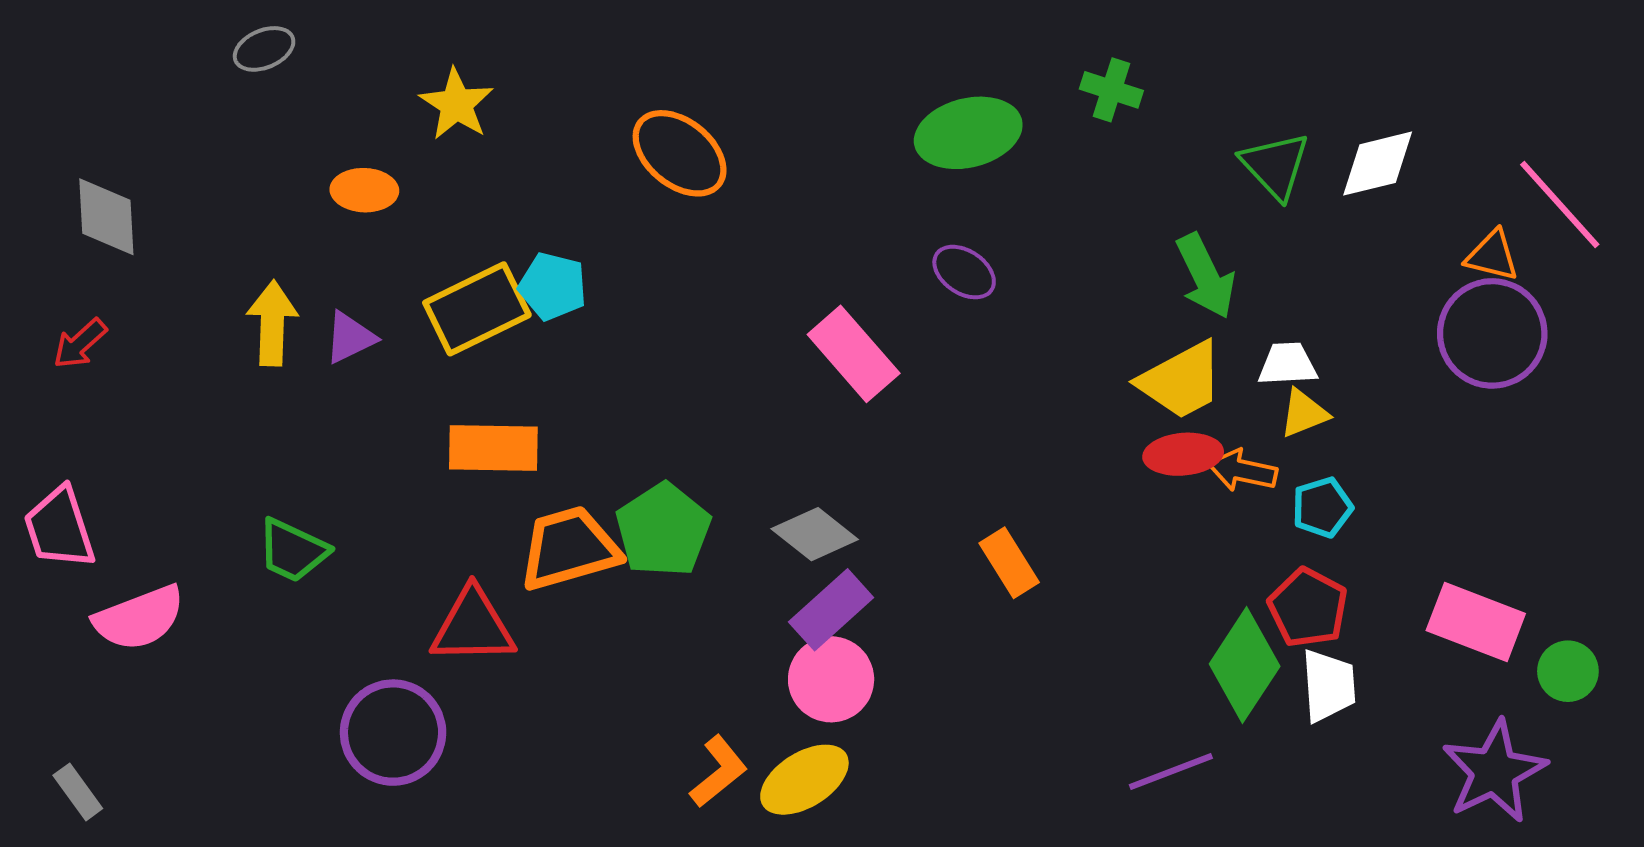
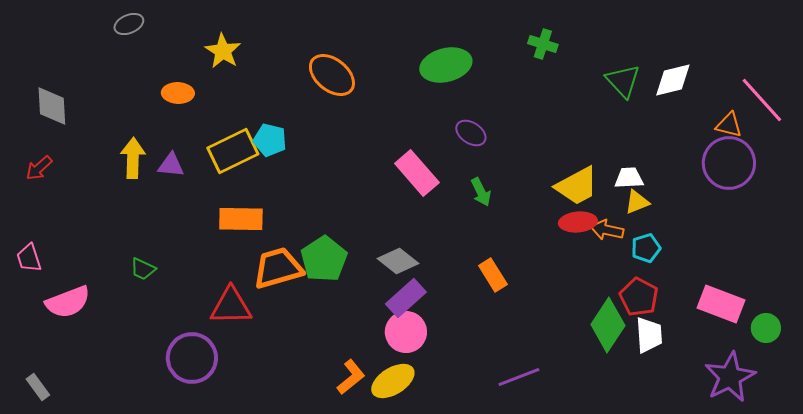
green ellipse: (968, 133) -> (446, 65), moved
green arrow: (1206, 276) -> (481, 192), moved, size x0.7
purple triangle: (350, 338) -> (171, 165), turned 32
pink trapezoid: (59, 528) -> (29, 258), size x0.7
green trapezoid: (293, 550) -> (143, 269), size x0.7
purple line: (1171, 771) -> (519, 377), moved

